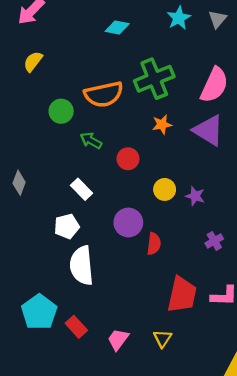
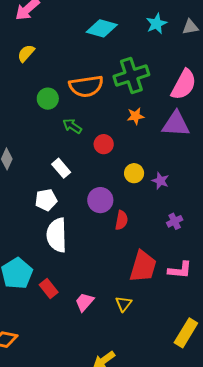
gray triangle: (217, 19) -> (190, 27), turned 36
cyan diamond: (117, 27) -> (102, 28), size x1.4
purple triangle: (208, 130) -> (176, 124), turned -32

